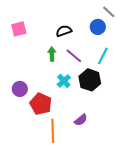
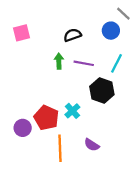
purple line: (74, 56) -> (84, 63), turned -30
cyan cross: (64, 81) -> (72, 111), moved
purple circle: (20, 89) -> (23, 128), moved
purple semicircle: (81, 120) -> (92, 145), moved, turned 72

